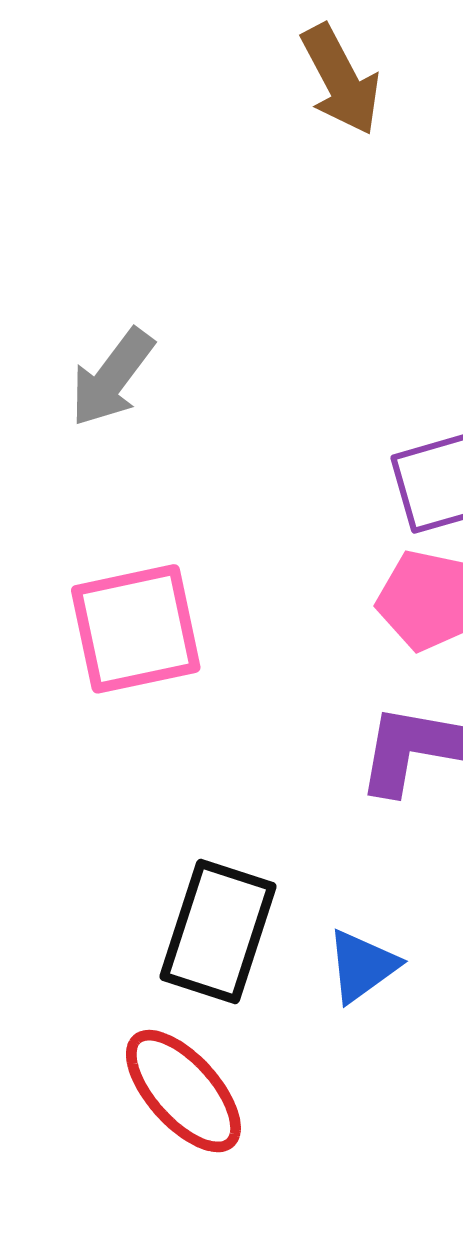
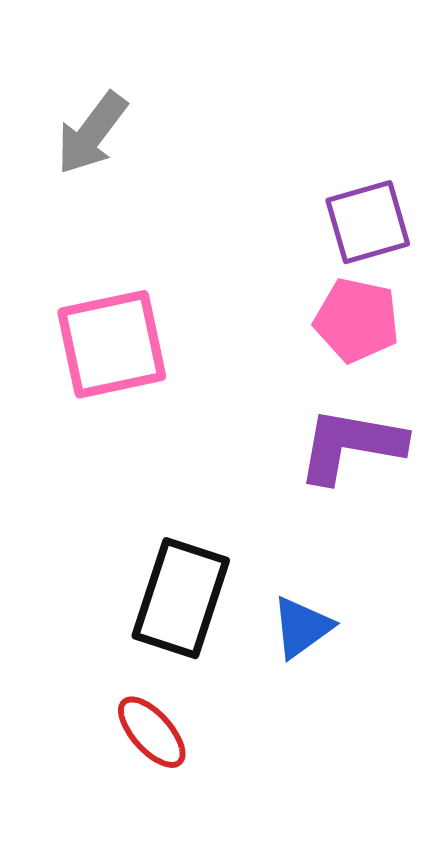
red ellipse: (183, 1091) -> (152, 732), size x0.7

